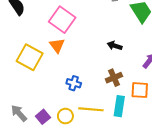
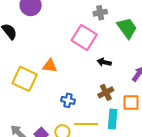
pink square: (62, 20) -> (84, 37), moved
orange triangle: (57, 45) -> (50, 66), turned -42

